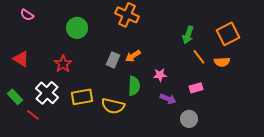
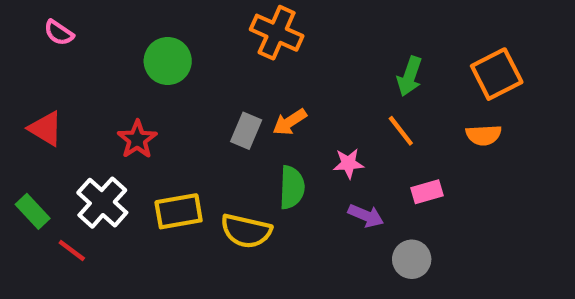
orange line: (199, 57) -> (401, 131), moved

